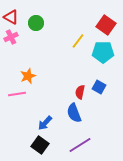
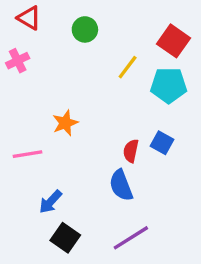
red triangle: (11, 17) -> (29, 18), moved
green circle: (36, 23) -> (85, 29), moved
orange star: (28, 76) -> (65, 123), moved
blue arrow: (45, 123) -> (50, 202), moved

